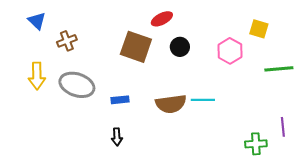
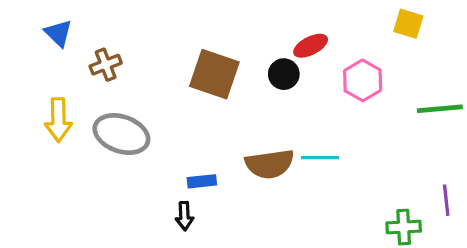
red ellipse: (162, 19) -> (311, 46), moved
yellow square: (259, 29) -> (408, 24), moved
blue rectangle: (120, 100) -> (202, 181), moved

